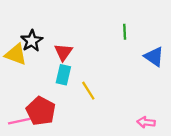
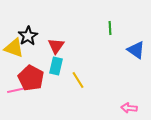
red pentagon: (41, 111) -> (31, 78), moved
pink line: (19, 121) -> (17, 90), moved

